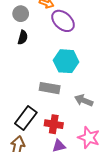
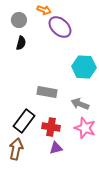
cyan hexagon: (66, 61) -> (84, 67), moved
pink star: (89, 138) -> (85, 128), moved

